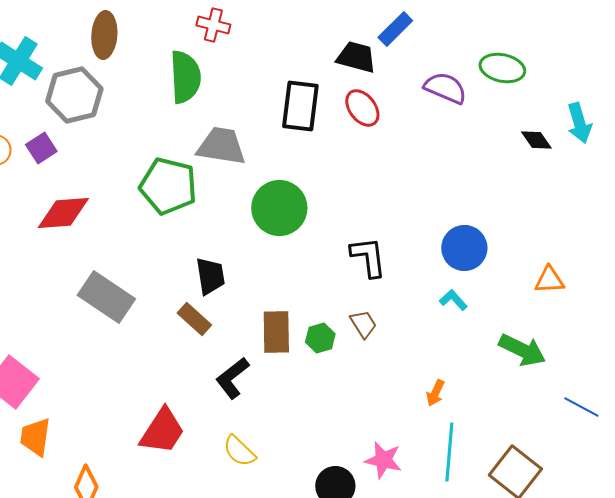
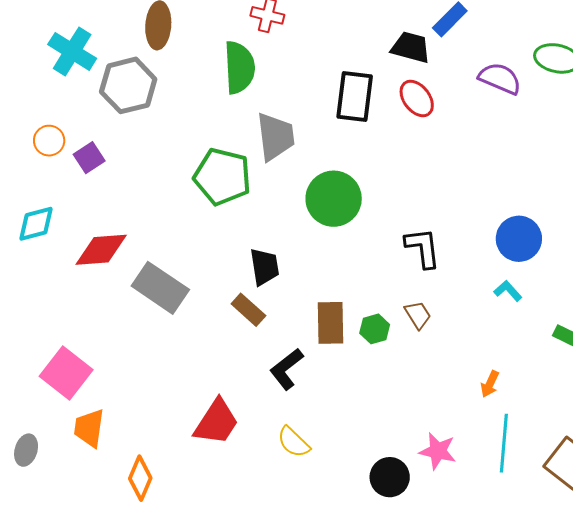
gray trapezoid: (221, 146) -> (275, 137), turned 74
purple square: (41, 148) -> (89, 158), moved
red diamond: (63, 213) -> (101, 250), moved

